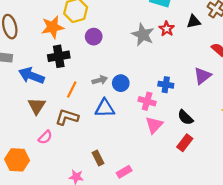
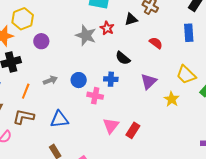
purple triangle: (202, 76) -> (149, 81), moved
blue circle: (121, 83) -> (79, 80), moved
blue triangle: (105, 108) -> (59, 119), moved
black semicircle: (185, 117) -> (123, 58), moved
pink triangle: (154, 125) -> (111, 126), moved

